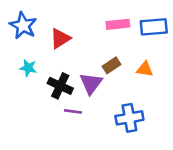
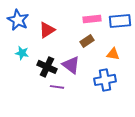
brown rectangle: (111, 65) -> (87, 41), moved
purple triangle: (91, 83) -> (71, 65), turned -30
blue cross: (129, 118) -> (105, 80), moved

